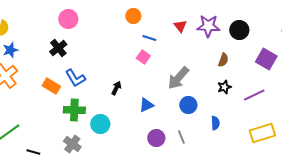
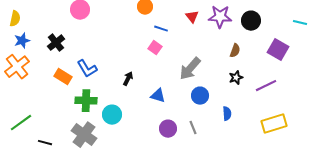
black cross: (58, 48) -> (56, 43), moved
blue triangle: (146, 105) -> (158, 96), turned 42
gray cross: (72, 144) -> (84, 135), size x1.4

